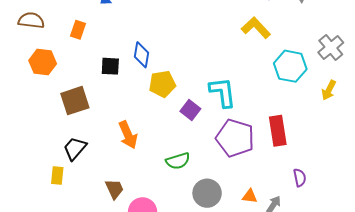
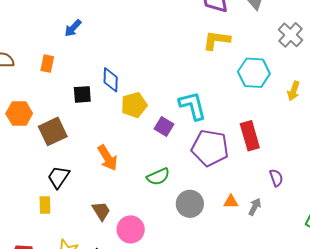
yellow L-shape: (256, 28) -> (217, 40), turned -32
gray cross: (331, 48) -> (290, 35), moved
orange hexagon: (43, 62) -> (19, 113), moved

